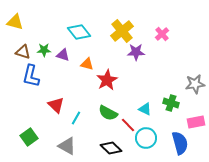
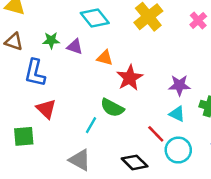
brown triangle: (23, 52) -> (14, 42), moved
purple star: (136, 52) -> (179, 85), moved
red triangle: (56, 105) -> (46, 109), moved
green semicircle: (108, 113) -> (112, 108), moved
green square: (29, 137) -> (24, 136), moved, turned 30

